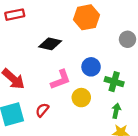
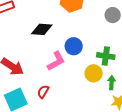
blue circle: (91, 67) -> (74, 46), moved
yellow circle: (81, 98) -> (94, 73), moved

